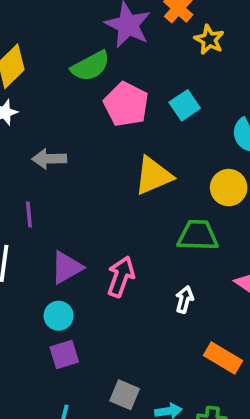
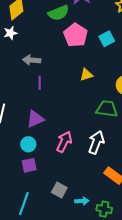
yellow triangle: (153, 176) -> (86, 75), size x0.6
purple line: (29, 214) -> (40, 83), moved
pink arrow: (121, 277) -> (64, 142), moved
white arrow: (184, 299) -> (96, 142), size x1.6

